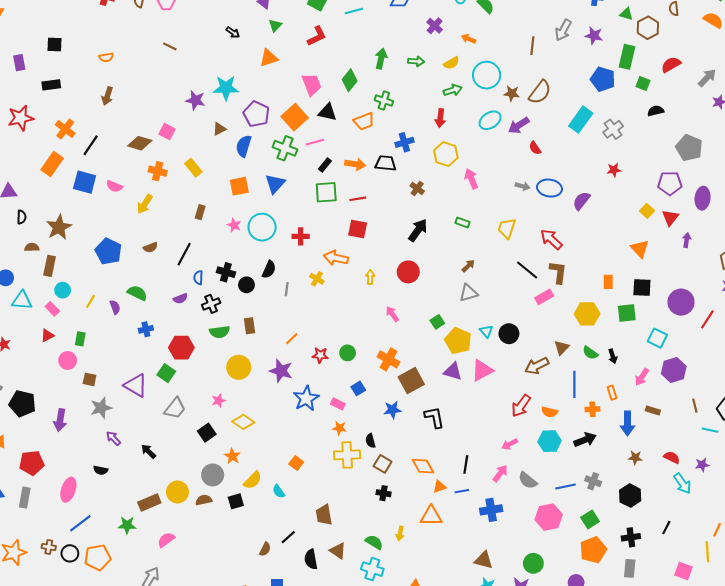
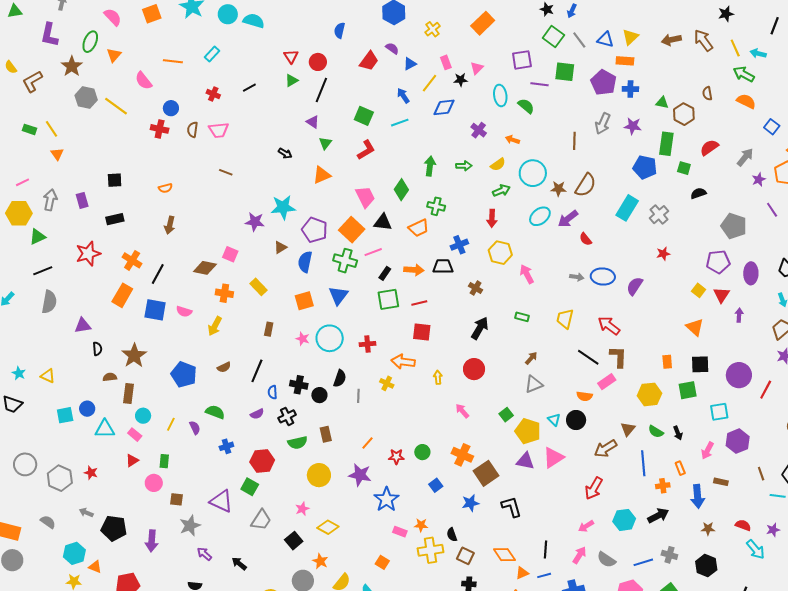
cyan square: (657, 338) -> (719, 412), turned -30
pink rectangle: (338, 404) -> (400, 532), moved
orange semicircle: (550, 412) -> (585, 396), moved

